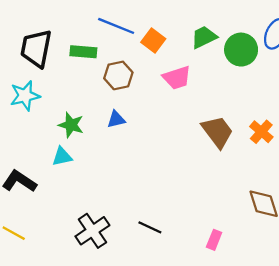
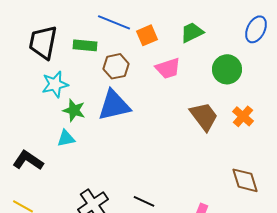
orange square: (153, 41) -> (147, 35), turned 30
green circle: (241, 50) -> (227, 69), moved
cyan star: (25, 96) -> (55, 84), moved
blue triangle: (116, 119) -> (114, 105), size x2.0

